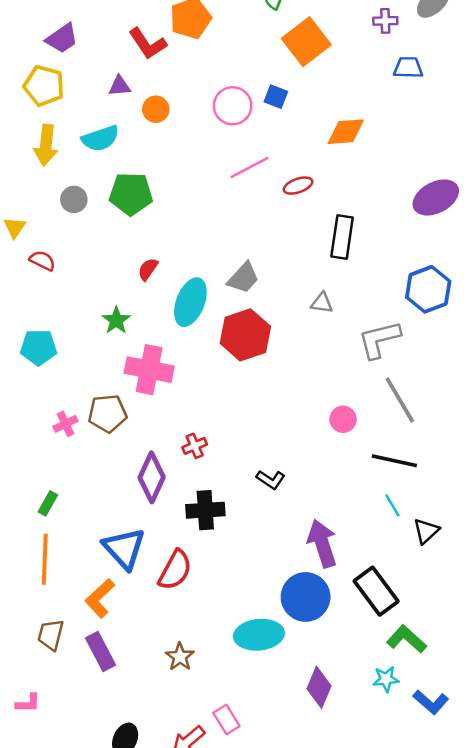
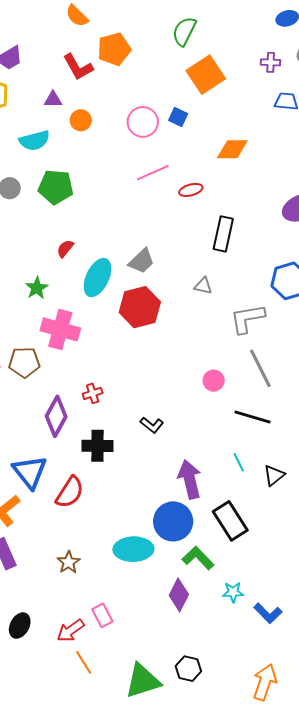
cyan line: (392, 505) -> (239, 462), moved
green L-shape: (406, 639) -> (198, 558), moved

